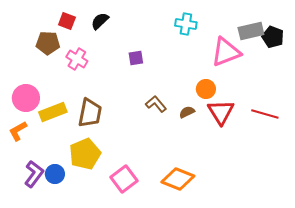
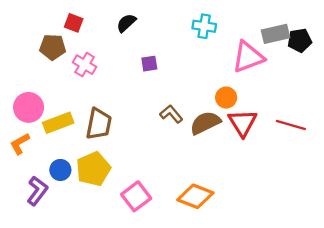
black semicircle: (100, 21) -> (126, 23), moved
black pentagon: (273, 37) -> (300, 40), turned -30
brown semicircle: (187, 112) -> (205, 123), size x1.8
blue circle: (55, 174) -> (60, 170), moved

